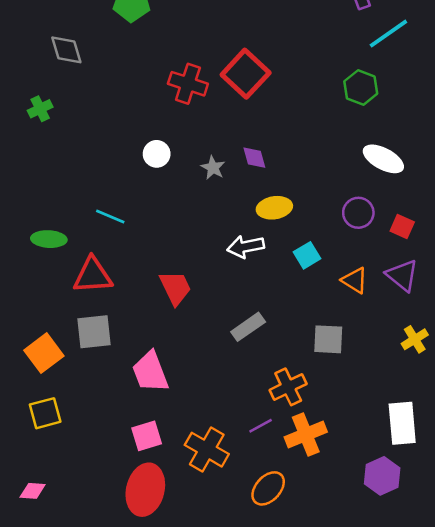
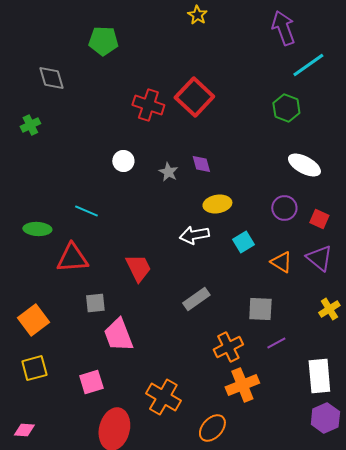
gray square: (94, 332) -> (95, 303), moved, size x0.7
purple line: (261, 426) -> (276, 343), moved
pink square: (147, 436) -> (91, 382), moved
purple hexagon: (382, 476) -> (325, 418), moved

